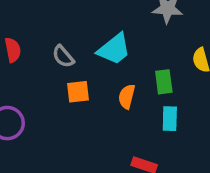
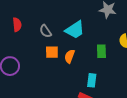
orange semicircle: (127, 97) -> (70, 56), moved
cyan rectangle: (170, 119) -> (92, 80), moved

